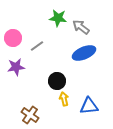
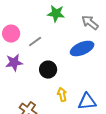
gray arrow: (81, 27) -> (90, 23), moved
black circle: (57, 81) -> (48, 70), moved

